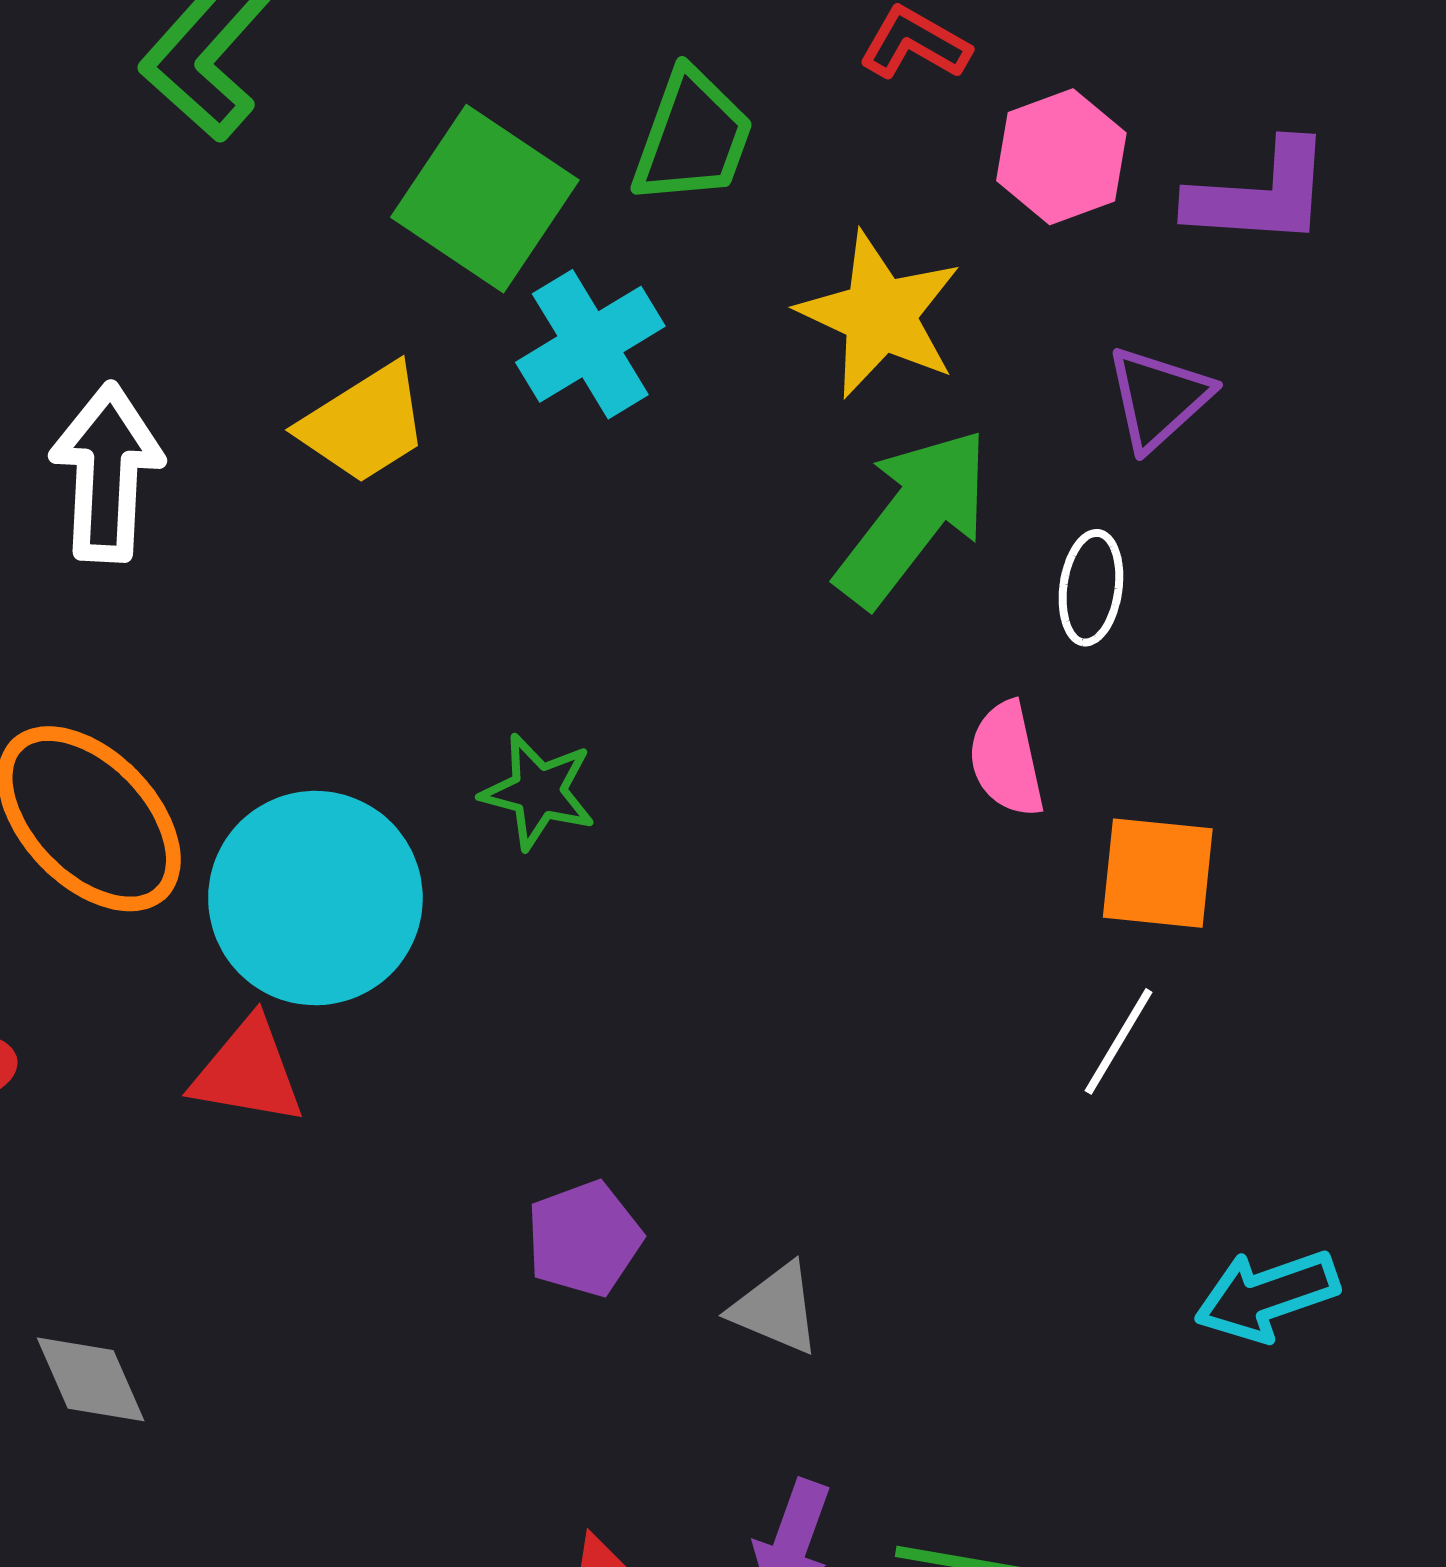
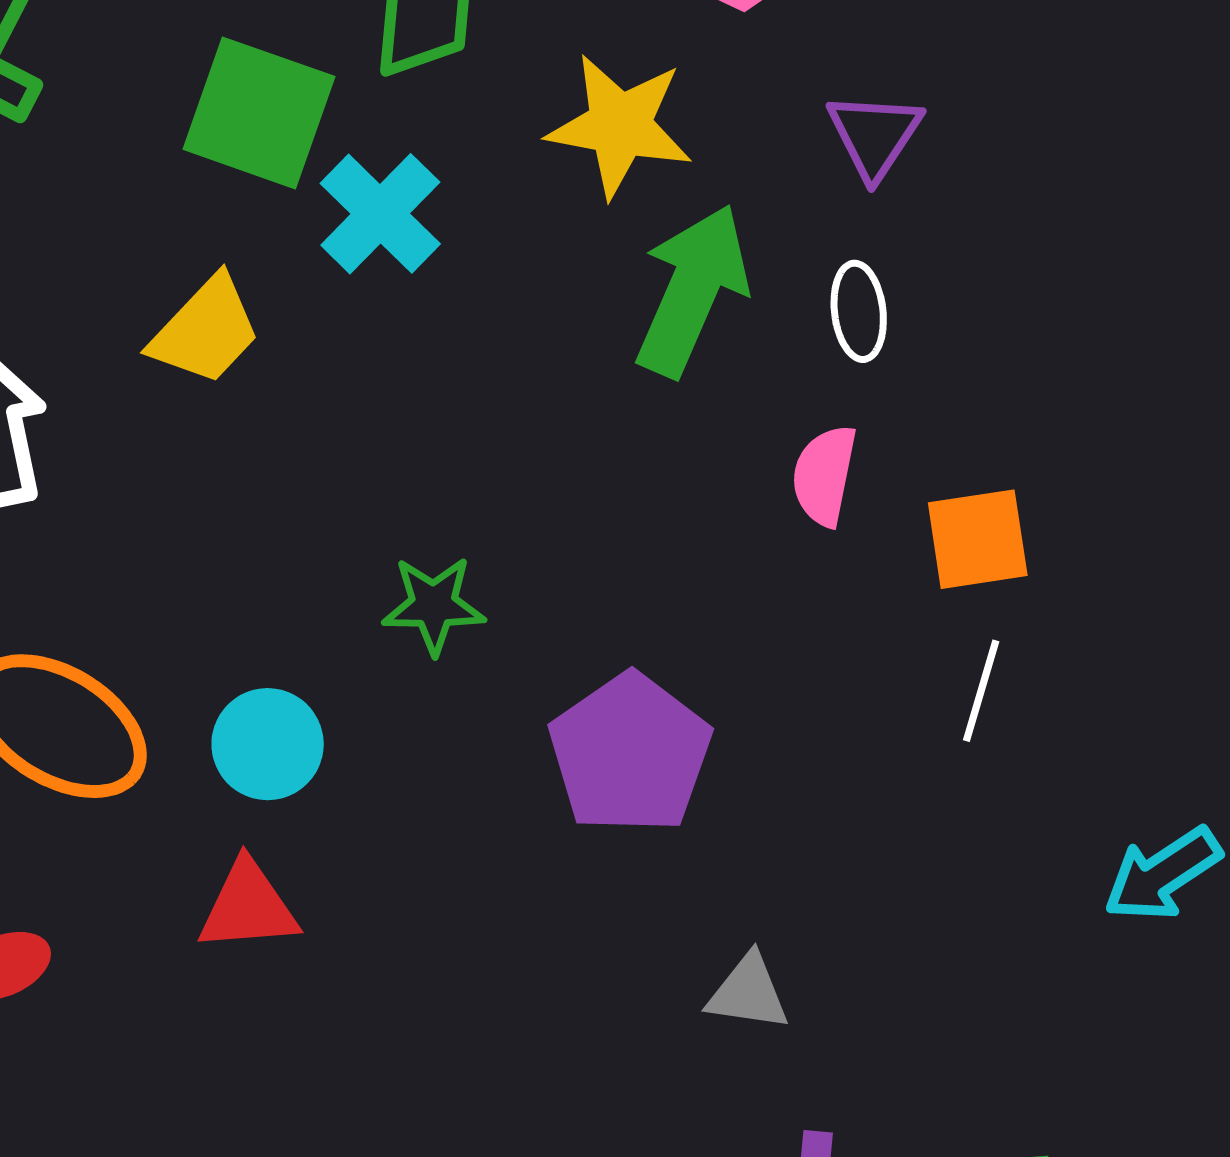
pink semicircle: (1006, 759) -> (824, 475), turned 38
cyan circle: (315, 898) -> (268, 744), size x0.6
purple pentagon: (584, 1239) -> (630, 754), moved, size x1.6

